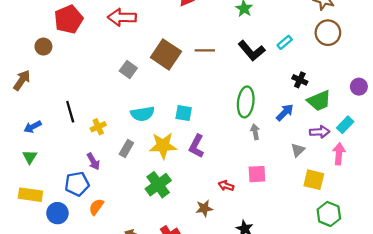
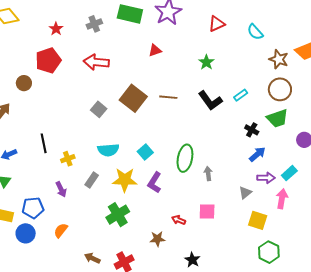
green trapezoid: (319, 101) -> (277, 118), moved
green ellipse: (246, 102) -> (185, 158), moved
blue arrow: (285, 112) -> (257, 154), moved
cyan square: (184, 113) -> (145, 152), turned 35
blue pentagon: (77, 184) -> (33, 208), moved

